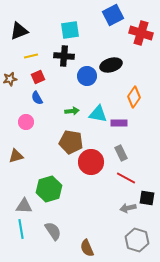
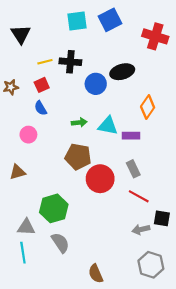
blue square: (113, 15) -> (110, 20), moved
cyan square: (70, 30) -> (77, 21), moved
black triangle: (19, 31) -> (21, 34), turned -42
yellow line: (31, 56) -> (45, 62), moved
gray semicircle: (53, 231) -> (60, 243), moved

